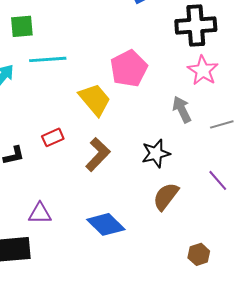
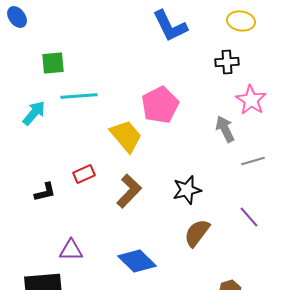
black cross: (196, 25) -> (227, 62), size x0.6
pink star: (203, 70) -> (251, 100), moved
gray arrow: (182, 109) -> (225, 129), moved

